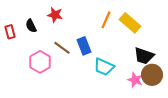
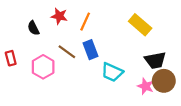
orange line: (106, 20) -> (85, 22), moved
red rectangle: (10, 32) -> (11, 58), moved
black trapezoid: (144, 56) -> (155, 60), turned -30

